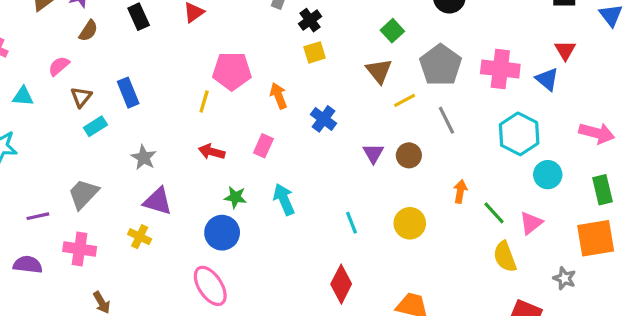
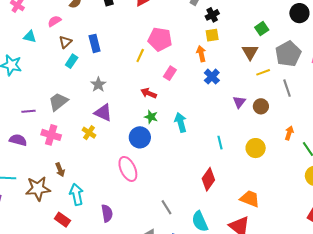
orange arrow: (278, 96) -> (201, 54), moved
cyan rectangle: (95, 126) -> (72, 61), turned -32
pink rectangle: (263, 146) -> (170, 73), moved
red arrow: (212, 152) -> (149, 93), moved

